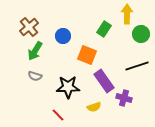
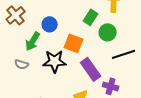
green circle: (141, 34) -> (108, 32), moved
green arrow: (35, 51) -> (33, 41), moved
black star: (68, 87) -> (55, 61), moved

